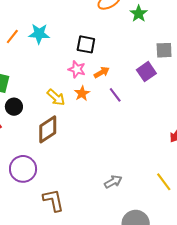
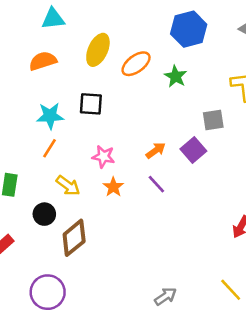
orange line: (12, 36) -> (49, 148), moved
black square: (86, 44) -> (91, 104), moved
orange arrow: (102, 72) -> (156, 150), moved
yellow arrow: (56, 97) -> (68, 186), moved
black circle: (14, 107) -> (44, 214), moved

